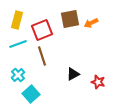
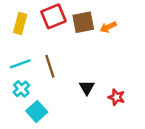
red square: (42, 30) -> (53, 16), moved
cyan line: (18, 44) -> (20, 64), moved
black triangle: (73, 74) -> (87, 88), turned -32

